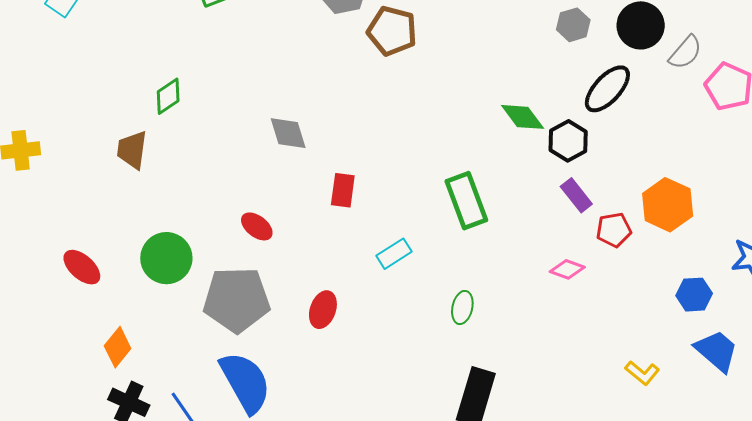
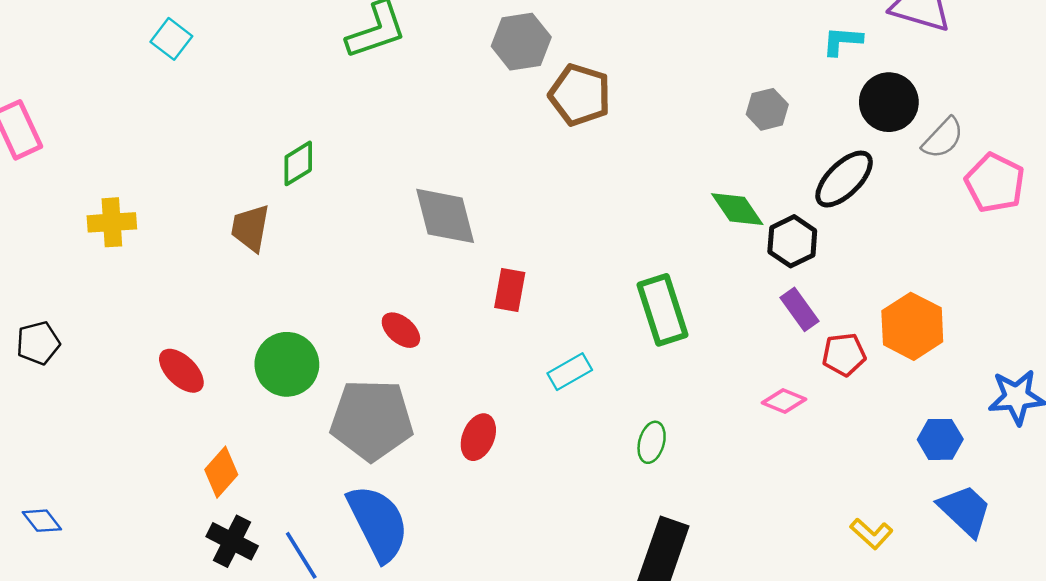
gray hexagon: (573, 25) -> (767, 109), moved
gray diamond: (288, 133) -> (445, 216), size x1.4

